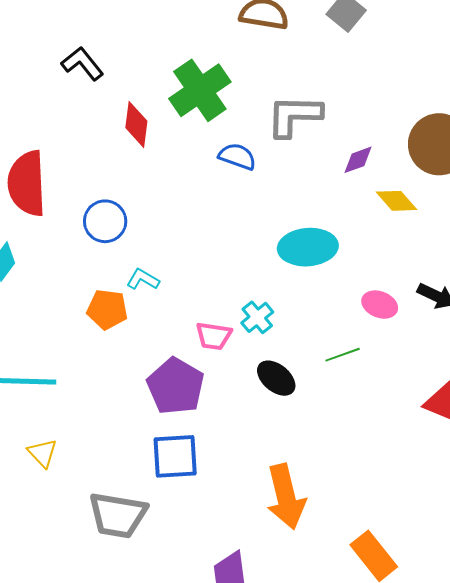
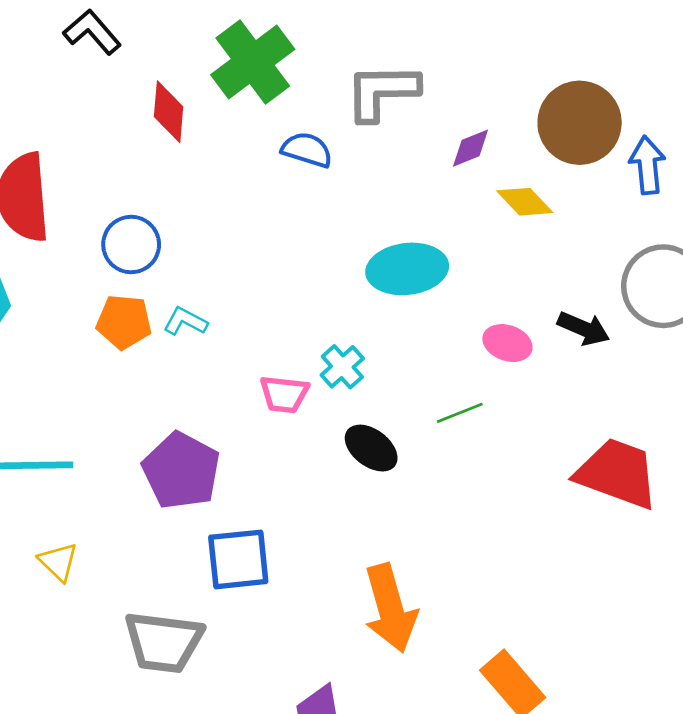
orange pentagon: (107, 309) -> (124, 322), moved
purple pentagon: (176, 386) -> (181, 471), moved

